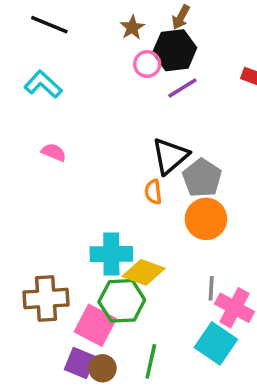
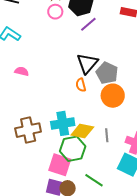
pink circle: (147, 64) -> (55, 12), moved
gray line: (211, 288) -> (107, 135), moved
brown cross: (46, 299) -> (28, 130), moved
green line: (151, 361) -> (94, 180), turned -60

